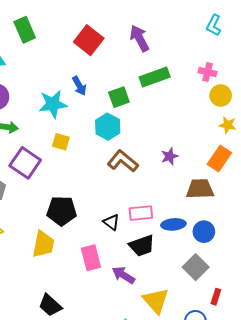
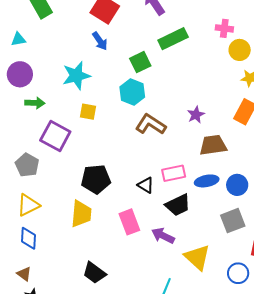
blue arrow: (79, 86) -> (100, 41), moved
brown trapezoid: (200, 189) -> (213, 145), moved
gray square: (196, 267) -> (233, 221), turned 30

